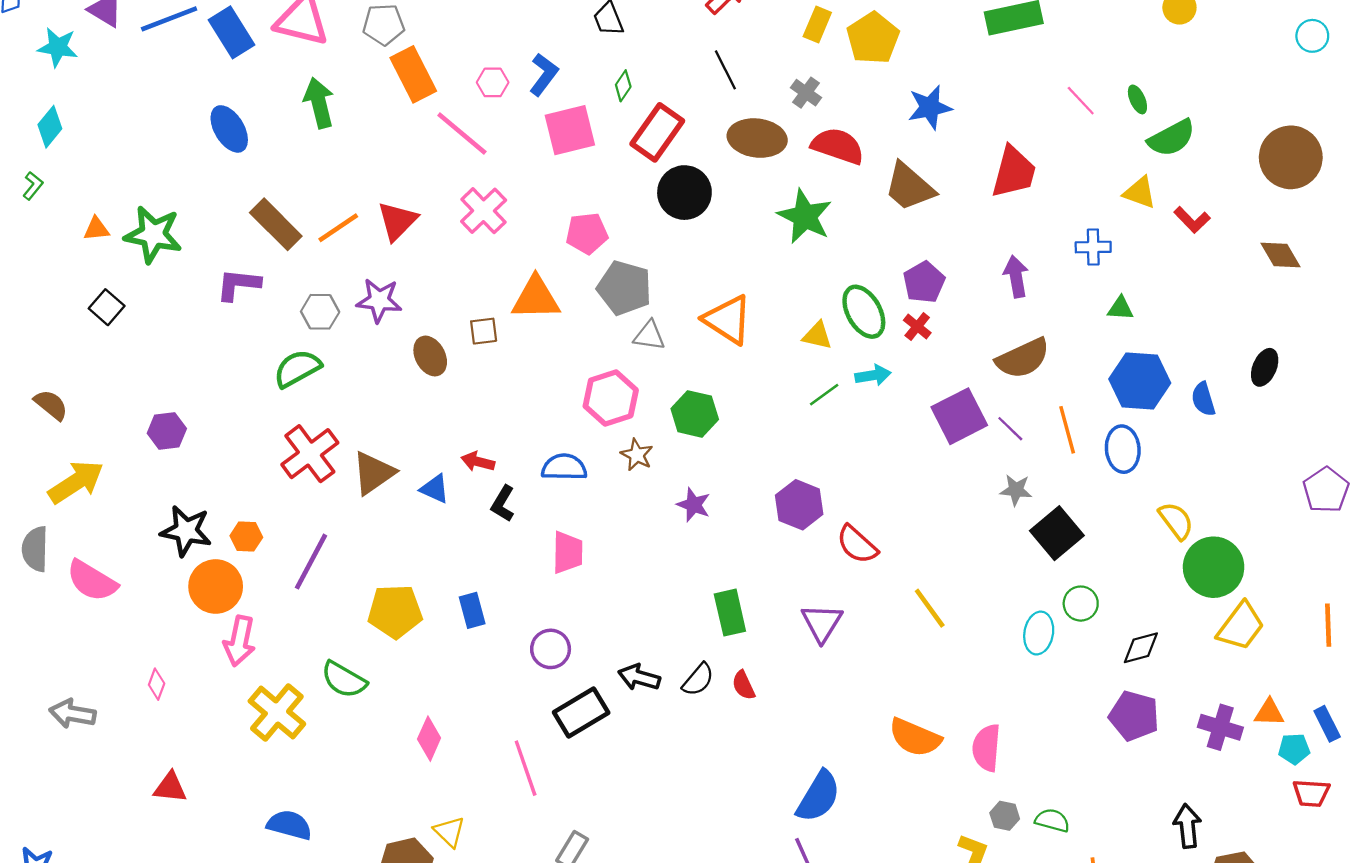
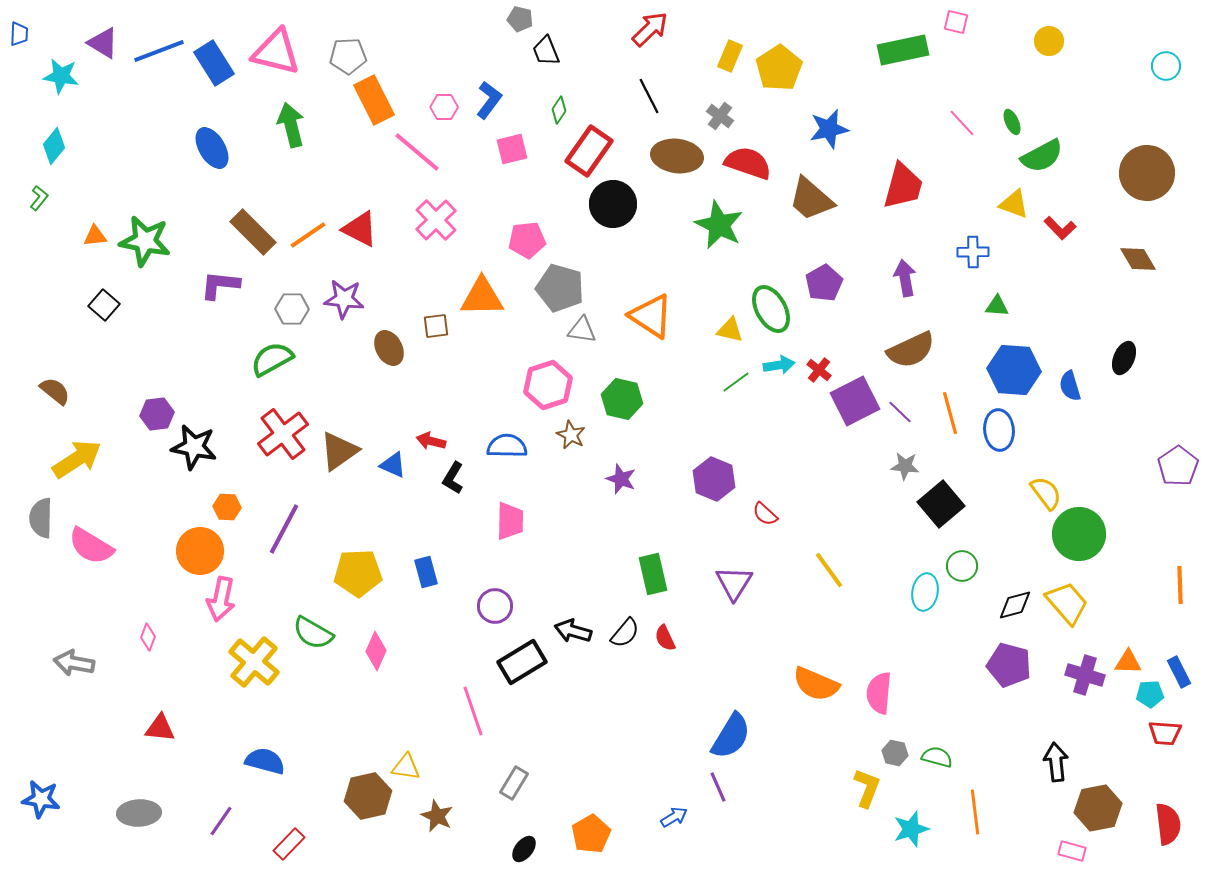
pink square: (570, 130) -> (512, 149), size x0.7
red triangle: (397, 221) -> (360, 229), turned -48
red cross: (917, 326) -> (819, 370), moved
black star: (186, 531) -> (194, 447), moved
red semicircle: (857, 544) -> (765, 514), size x0.7
yellow trapezoid: (1241, 626) -> (1067, 603), moved, turned -78
pink diamond: (429, 739) -> (376, 651), moved
yellow triangle: (449, 832) -> (406, 767), turned -36

